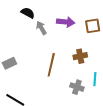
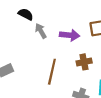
purple arrow: (66, 22) -> (70, 35), moved

